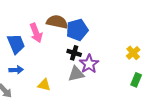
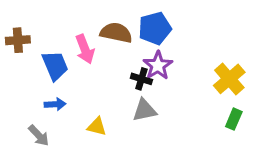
blue pentagon: (77, 30) -> (155, 28), moved
yellow cross: (133, 53) -> (229, 79), size x1.5
purple star: (89, 64) -> (158, 66), moved

